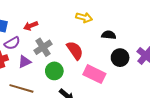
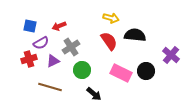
black semicircle: (109, 35) -> (135, 35), size x1.5
red semicircle: (75, 50) -> (109, 41), moved
black circle: (120, 58) -> (146, 71), moved

